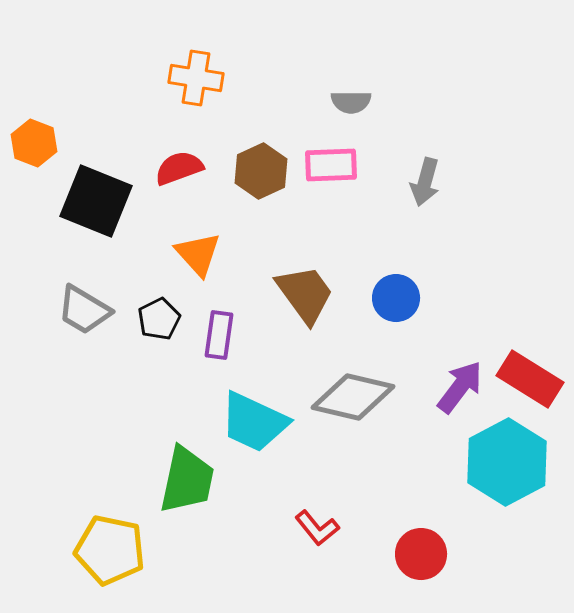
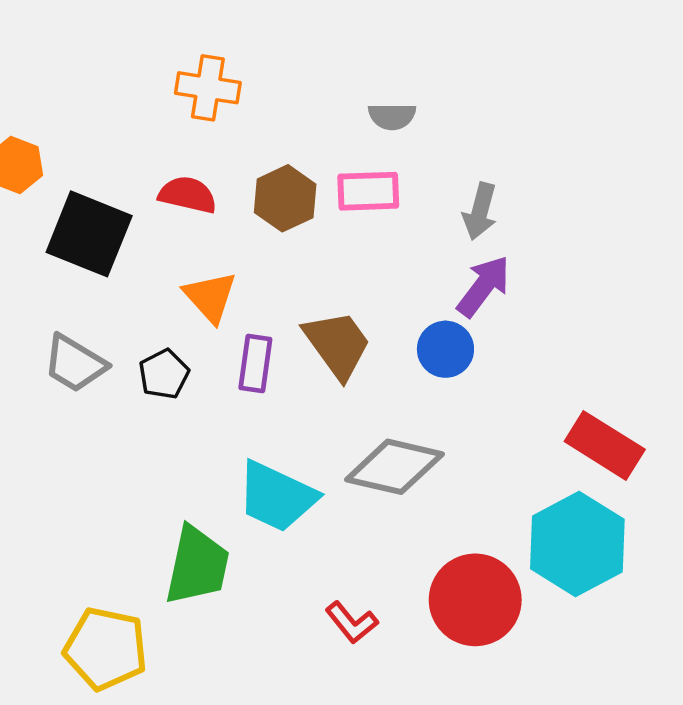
red semicircle: (179, 168) -> (188, 195), turned 33
purple rectangle: (219, 335) -> (255, 363), moved
purple arrow: (460, 387) -> (484, 286), moved
red circle: (421, 554) -> (475, 600), moved, size x1.5

